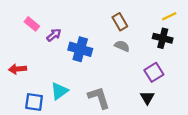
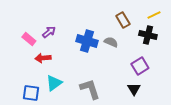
brown rectangle: (120, 22) -> (123, 20), moved
pink rectangle: (32, 24) -> (29, 39), moved
blue cross: (80, 49) -> (87, 41), moved
red arrow: (18, 69) -> (43, 58), moved

